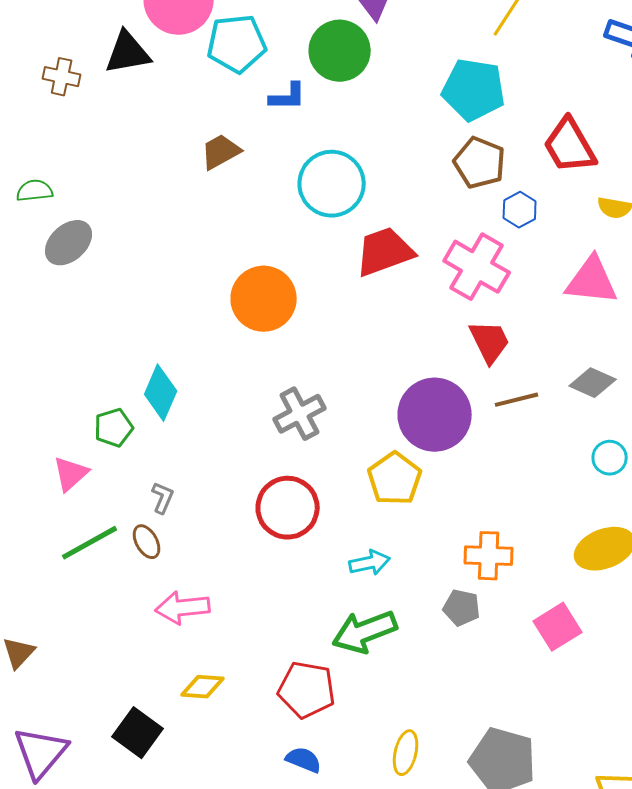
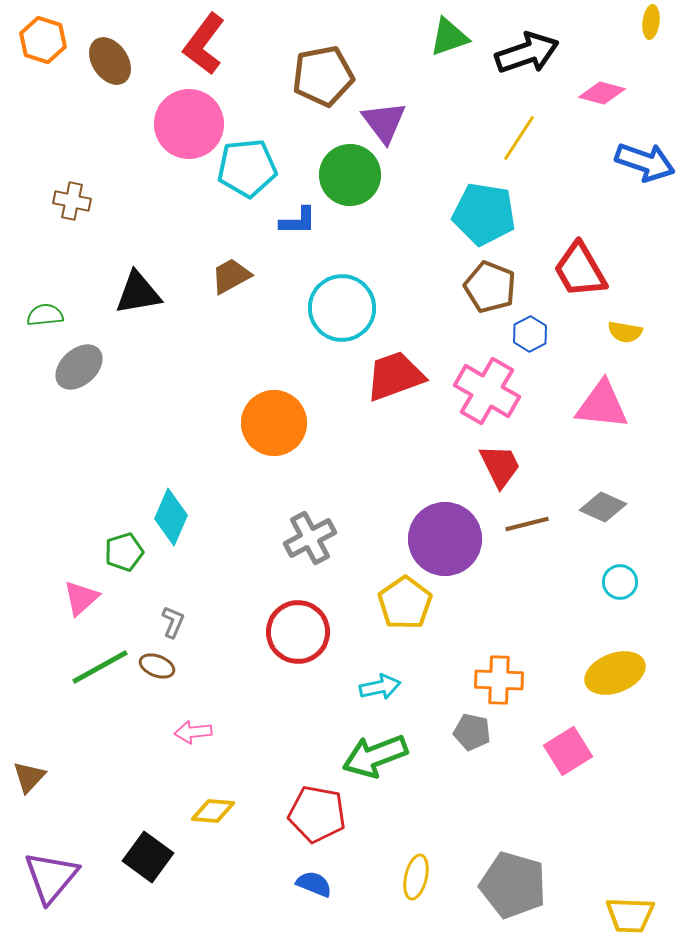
black triangle: (128, 53) -> (138, 293), moved
brown ellipse: (147, 542) -> (157, 666), turned -40
pink arrow: (183, 608) -> (193, 732), size x0.7

